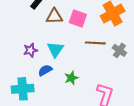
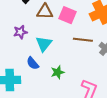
purple star: (30, 50) -> (20, 32), moved
blue semicircle: (45, 70) -> (33, 63), turned -104

